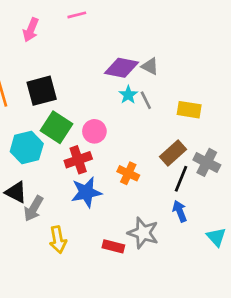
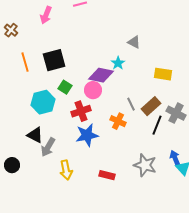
purple diamond: (121, 68) -> (101, 75), moved
gray line: (146, 100) -> (131, 104), moved
green square: (56, 127) -> (65, 87), size x0.6
blue arrow: (180, 211) -> (175, 158), moved
gray star: (143, 233) -> (145, 165), moved

